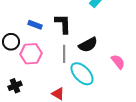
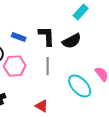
black semicircle: (88, 45) -> (72, 41), moved
cyan ellipse: (82, 74) -> (80, 86), moved

